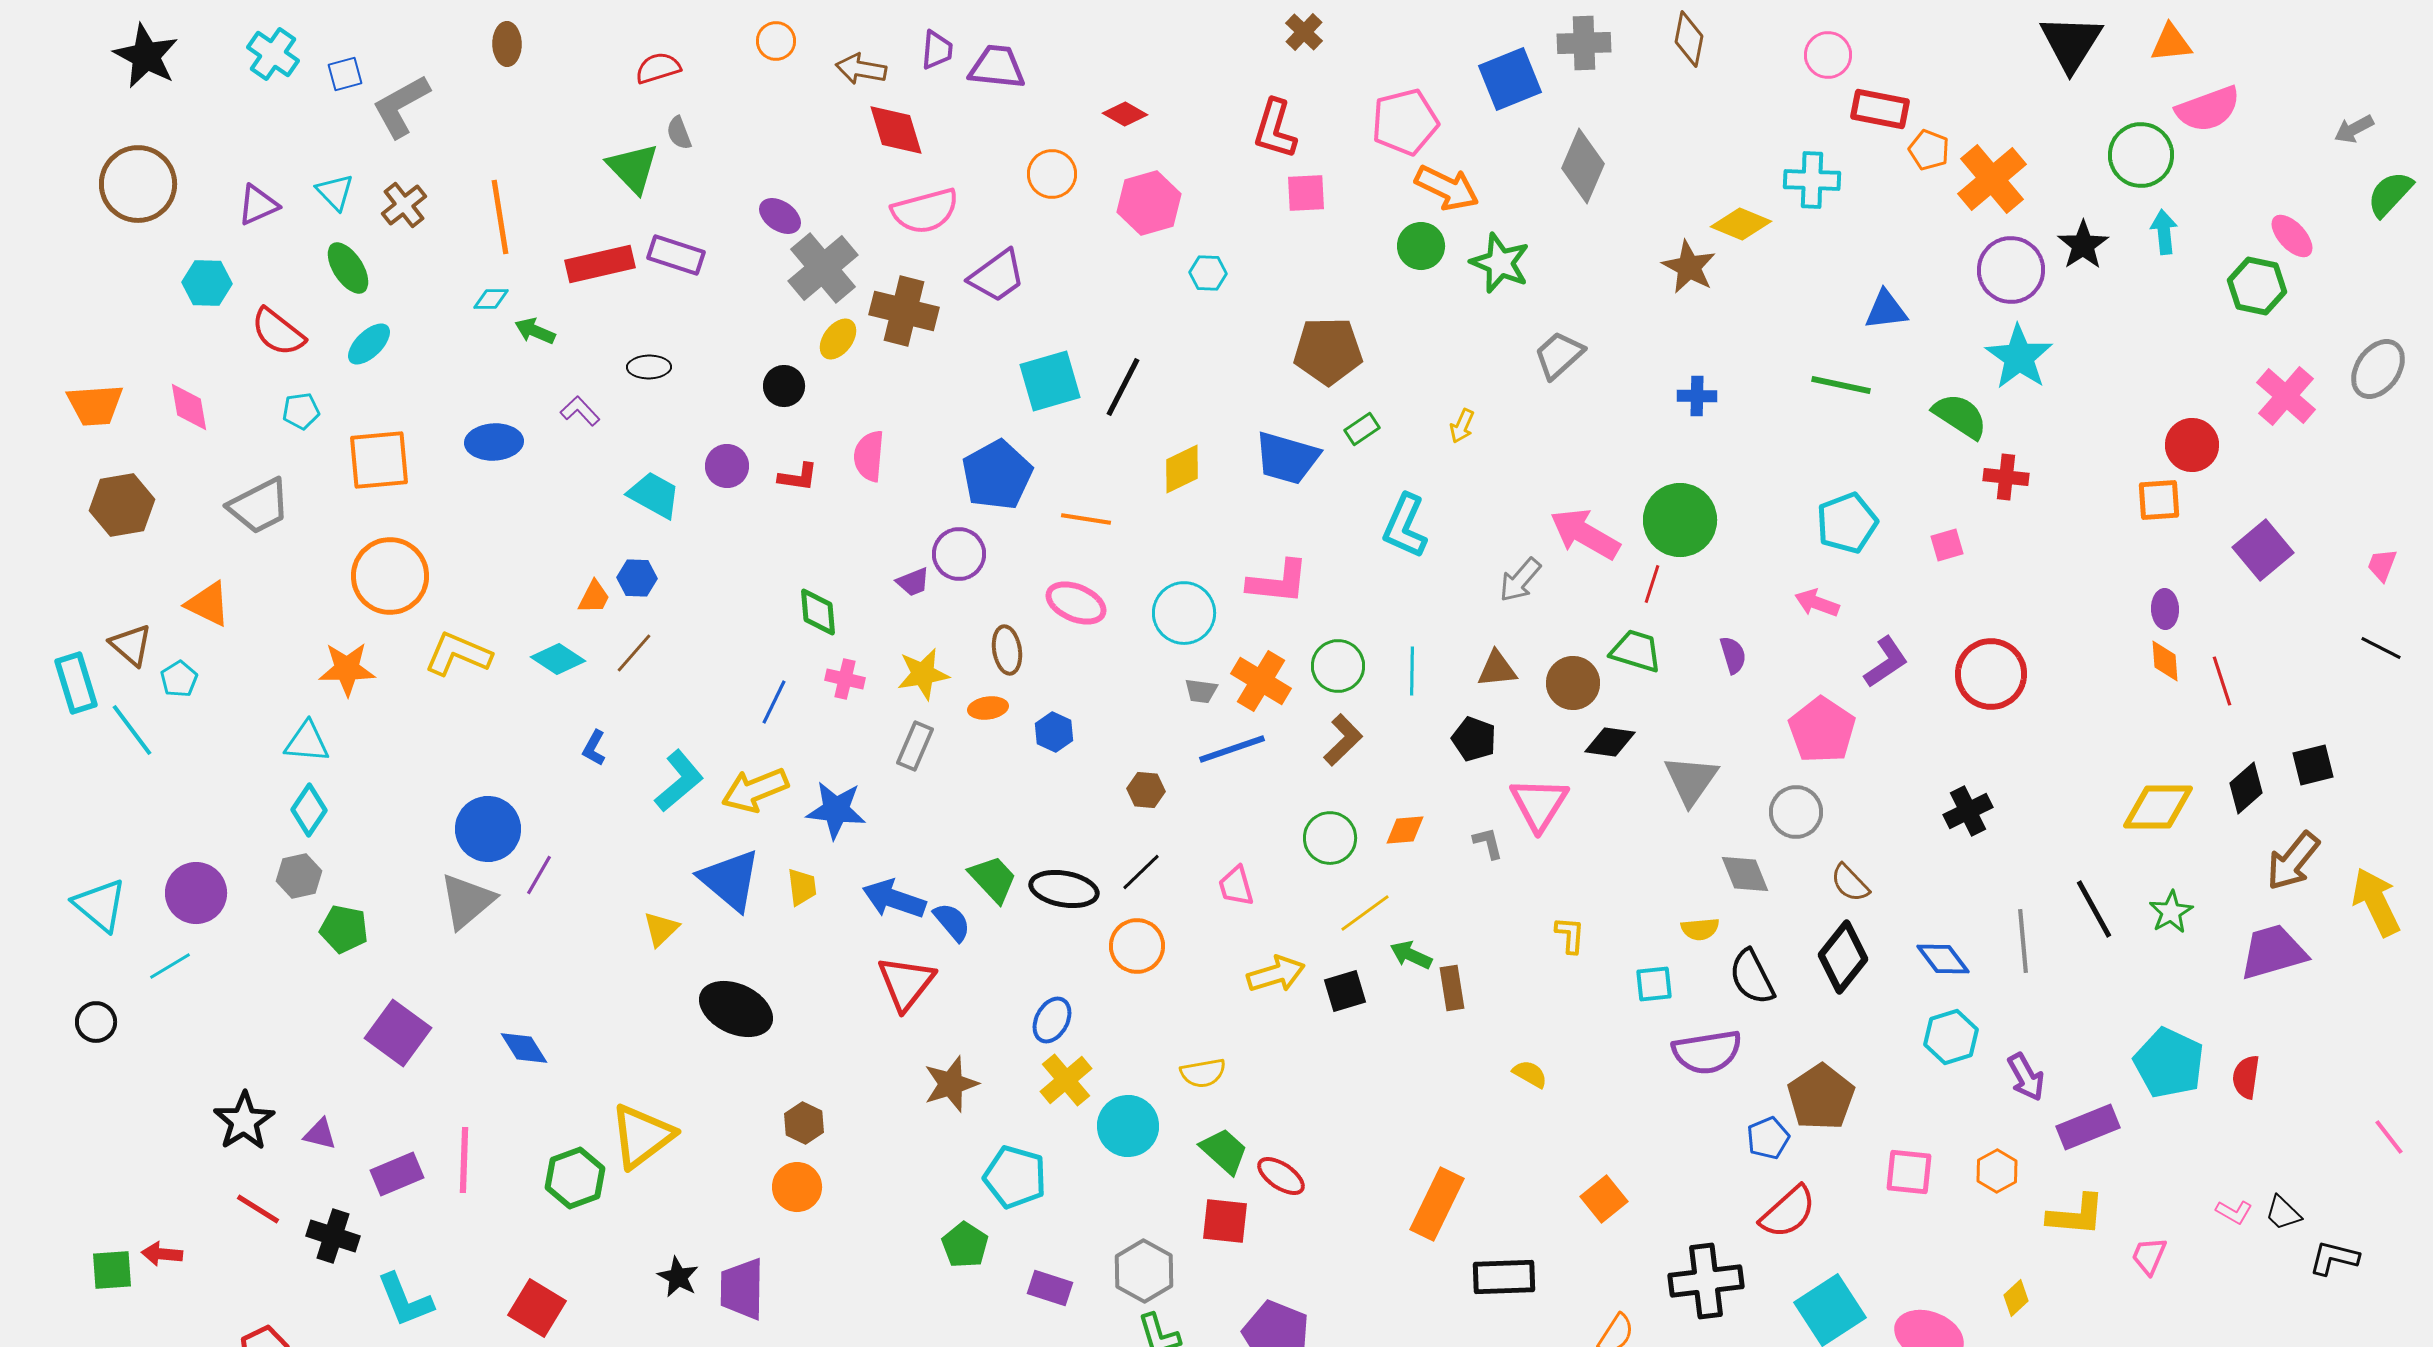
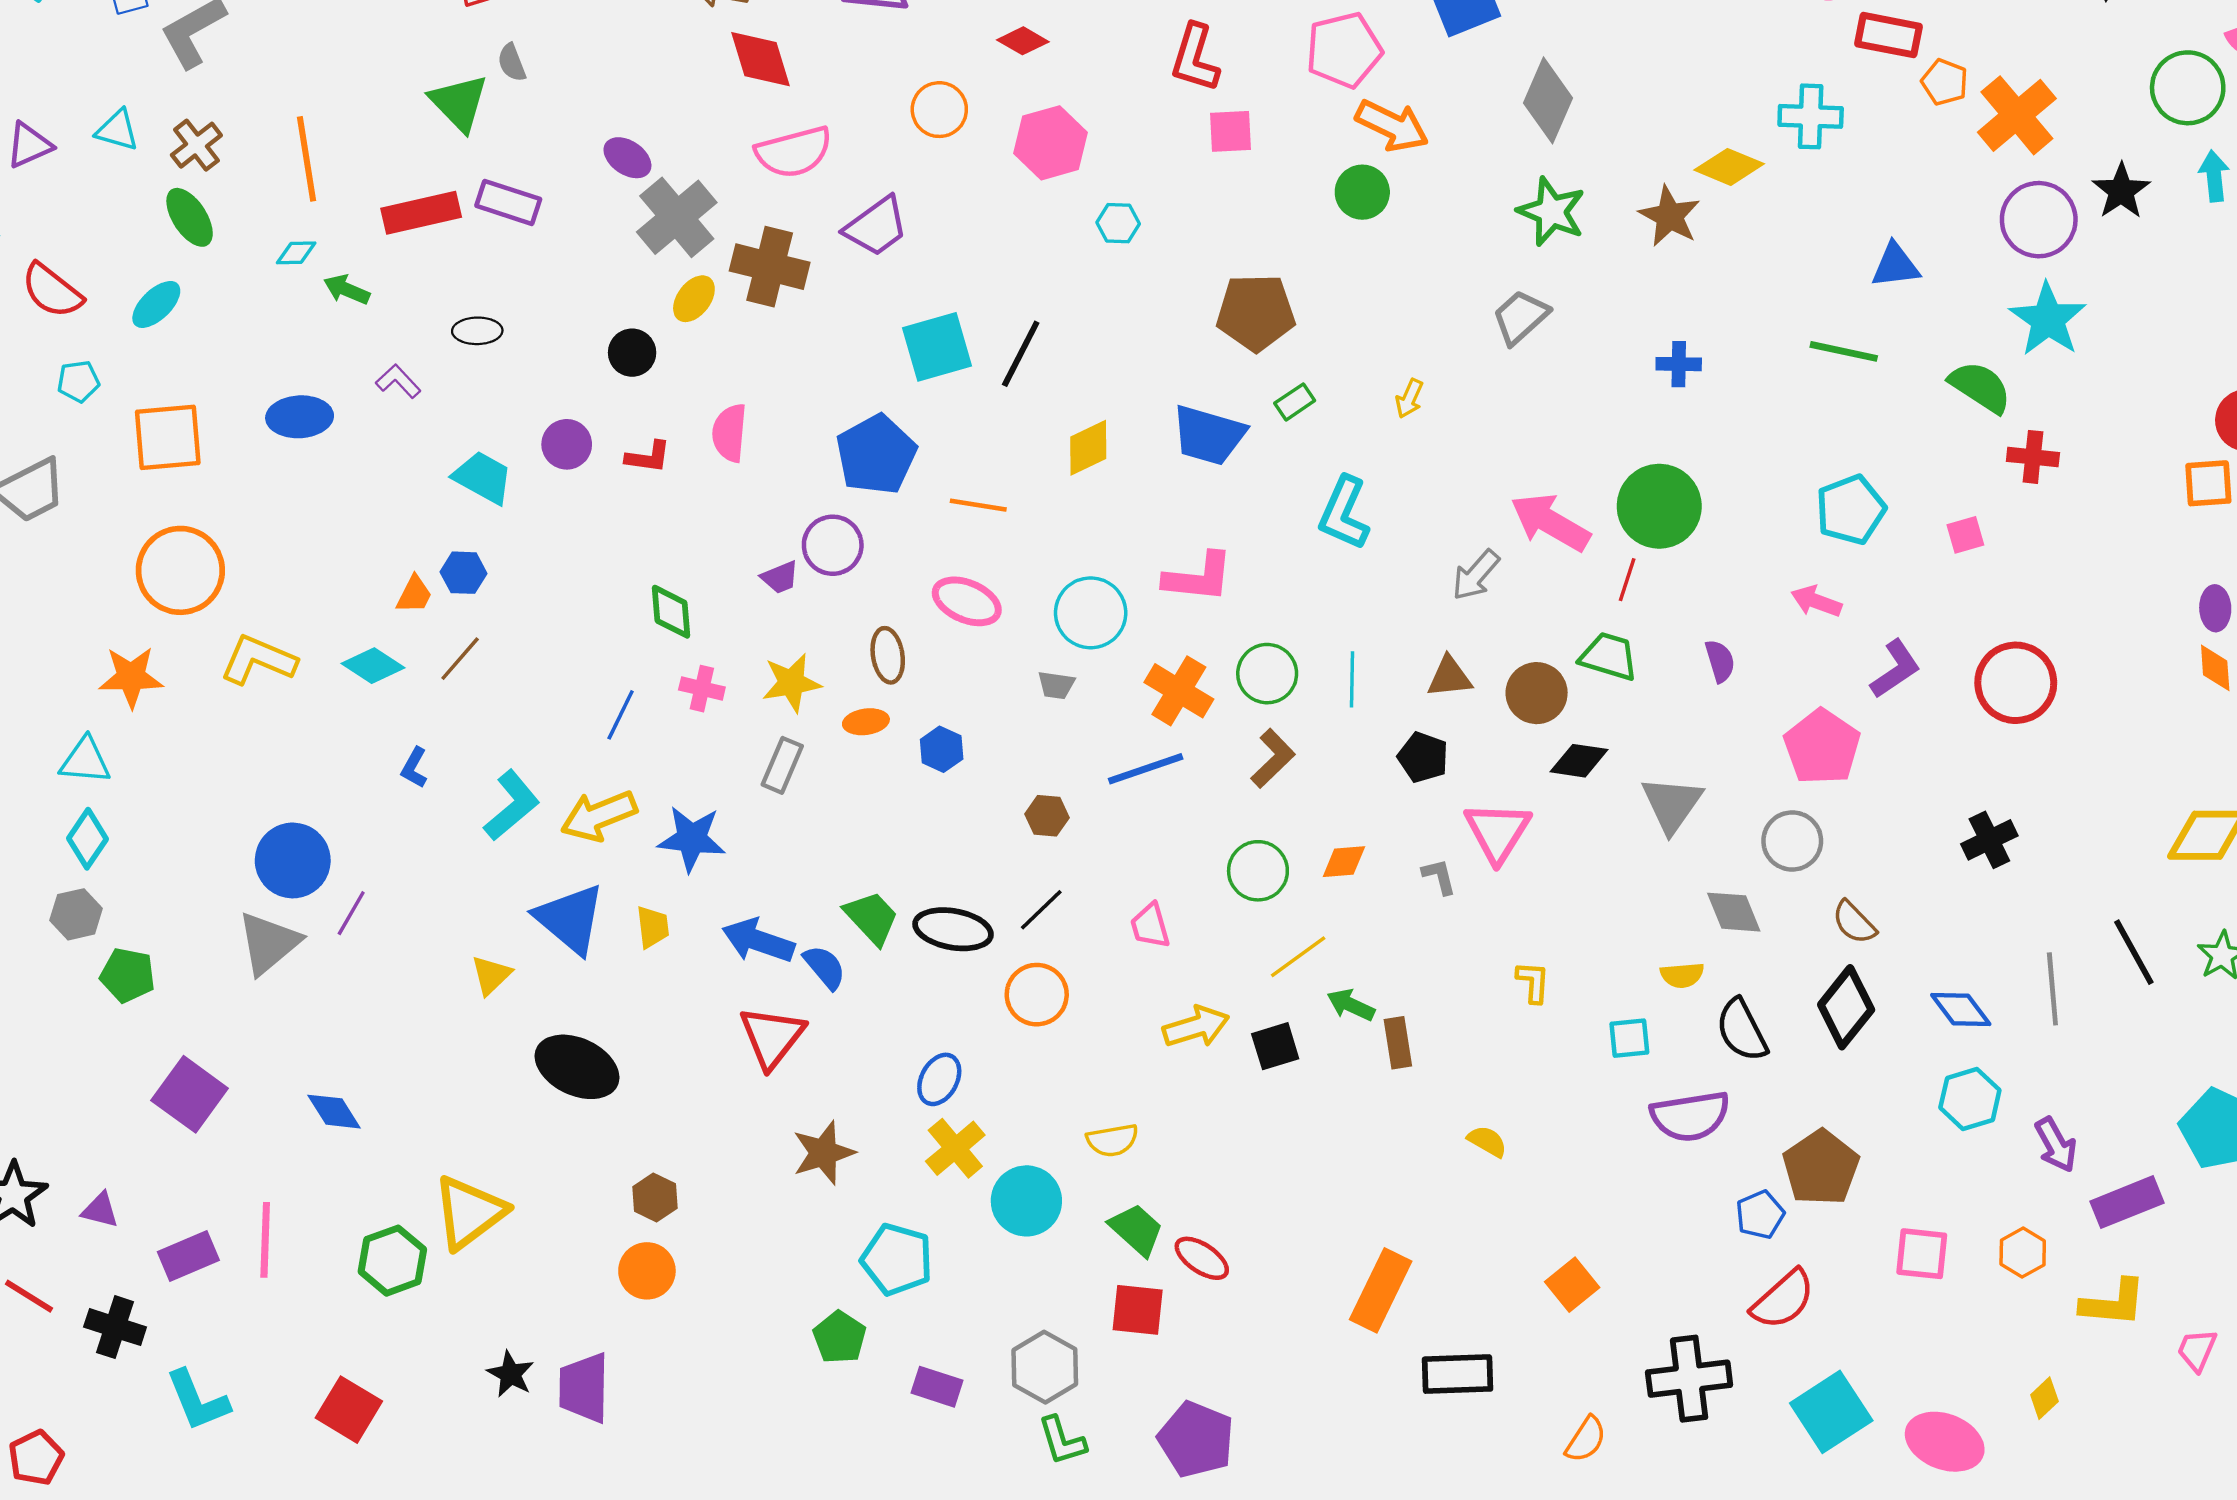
cyan triangle: (335, 192) -> (117, 130), turned -30
green star: (1500, 263) -> (1551, 212), moved
green ellipse: (348, 268) -> (190, 217), moved
gray trapezoid: (1201, 691) -> (1056, 685), moved

